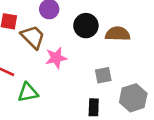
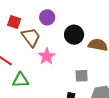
pink star: (56, 58) -> (47, 56), turned -30

